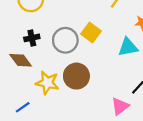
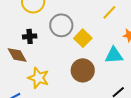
gray circle: (65, 40) -> (61, 25), moved
brown circle: (76, 76) -> (83, 70), moved

